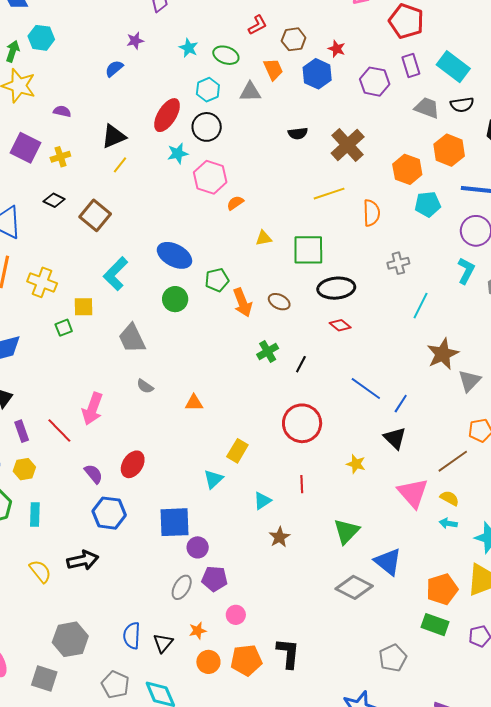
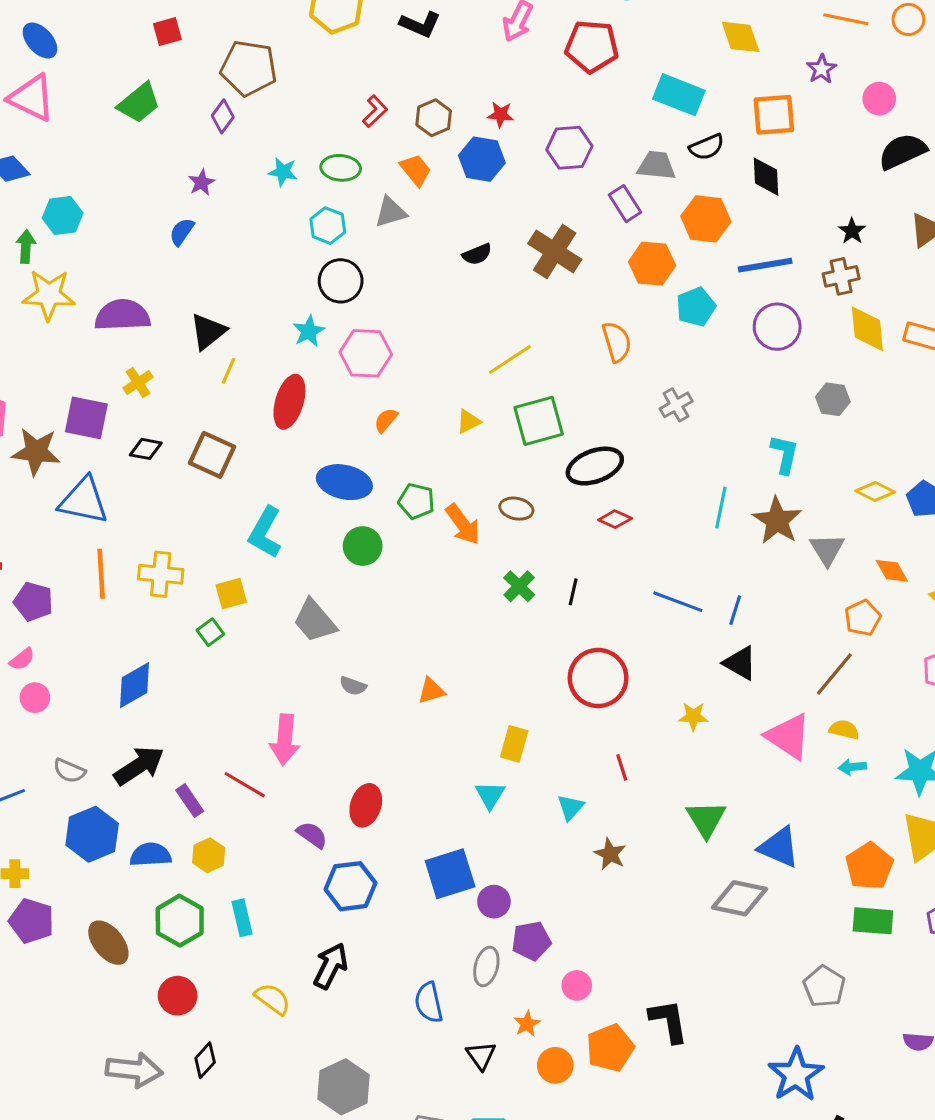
purple rectangle: (411, 65) -> (625, 204), moved
purple semicircle: (62, 111) -> (122, 315), size x2.0
red ellipse: (167, 115) -> (289, 402), moved
purple square: (25, 148) -> (86, 418), moved
yellow line: (329, 194) -> (510, 360), moved
orange semicircle: (235, 203) -> (386, 420), moved
cyan L-shape: (466, 271) -> (785, 454), moved
green pentagon: (217, 280) -> (416, 501), turned -30
cyan line: (421, 306) -> (721, 508), moved
black arrow: (83, 560) -> (331, 966), turned -36
blue semicircle: (132, 636) -> (429, 1002), moved

